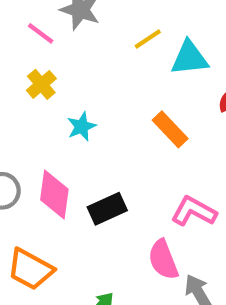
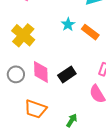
yellow cross: (41, 84) -> (23, 35), moved, size x1.6
cyan star: (82, 127) -> (68, 24), moved

